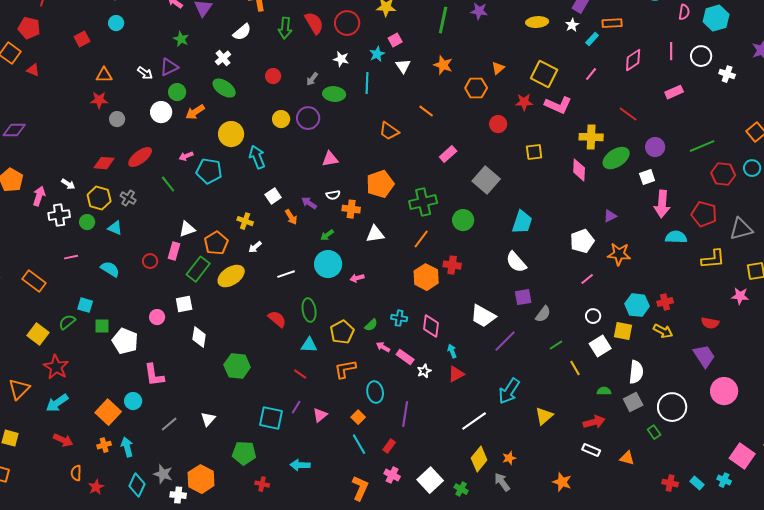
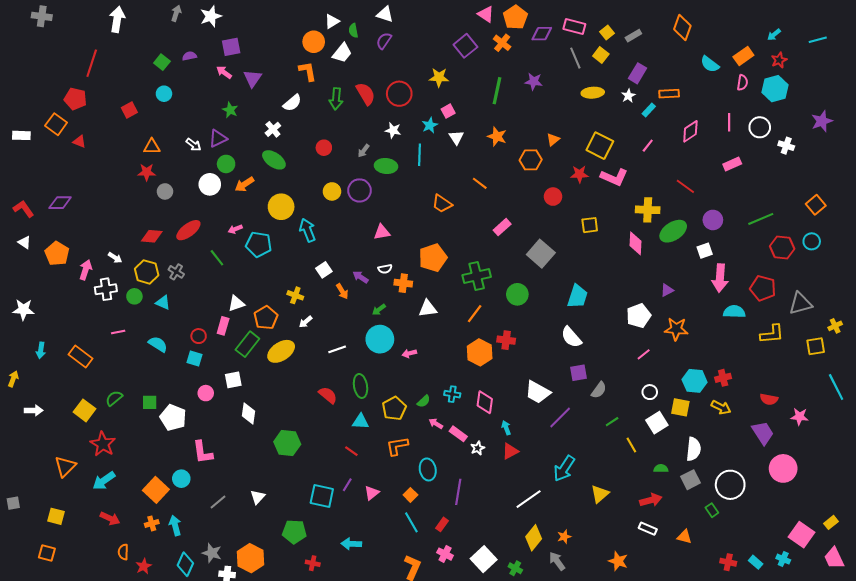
pink star: (740, 296) -> (799, 417), moved
cyan square: (85, 305) -> (195, 358), moved

